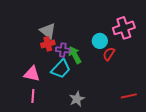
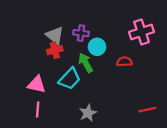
cyan circle: (100, 41) -> (97, 47), moved
purple cross: (63, 50) -> (81, 33), moved
red semicircle: (109, 54) -> (124, 62), turned 56

